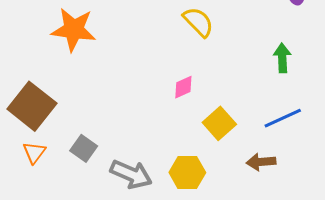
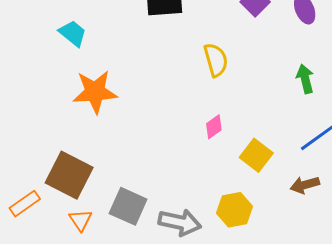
yellow semicircle: (198, 22) -> (216, 60), turned 40
gray square: (84, 148) -> (128, 206), size x1.4

